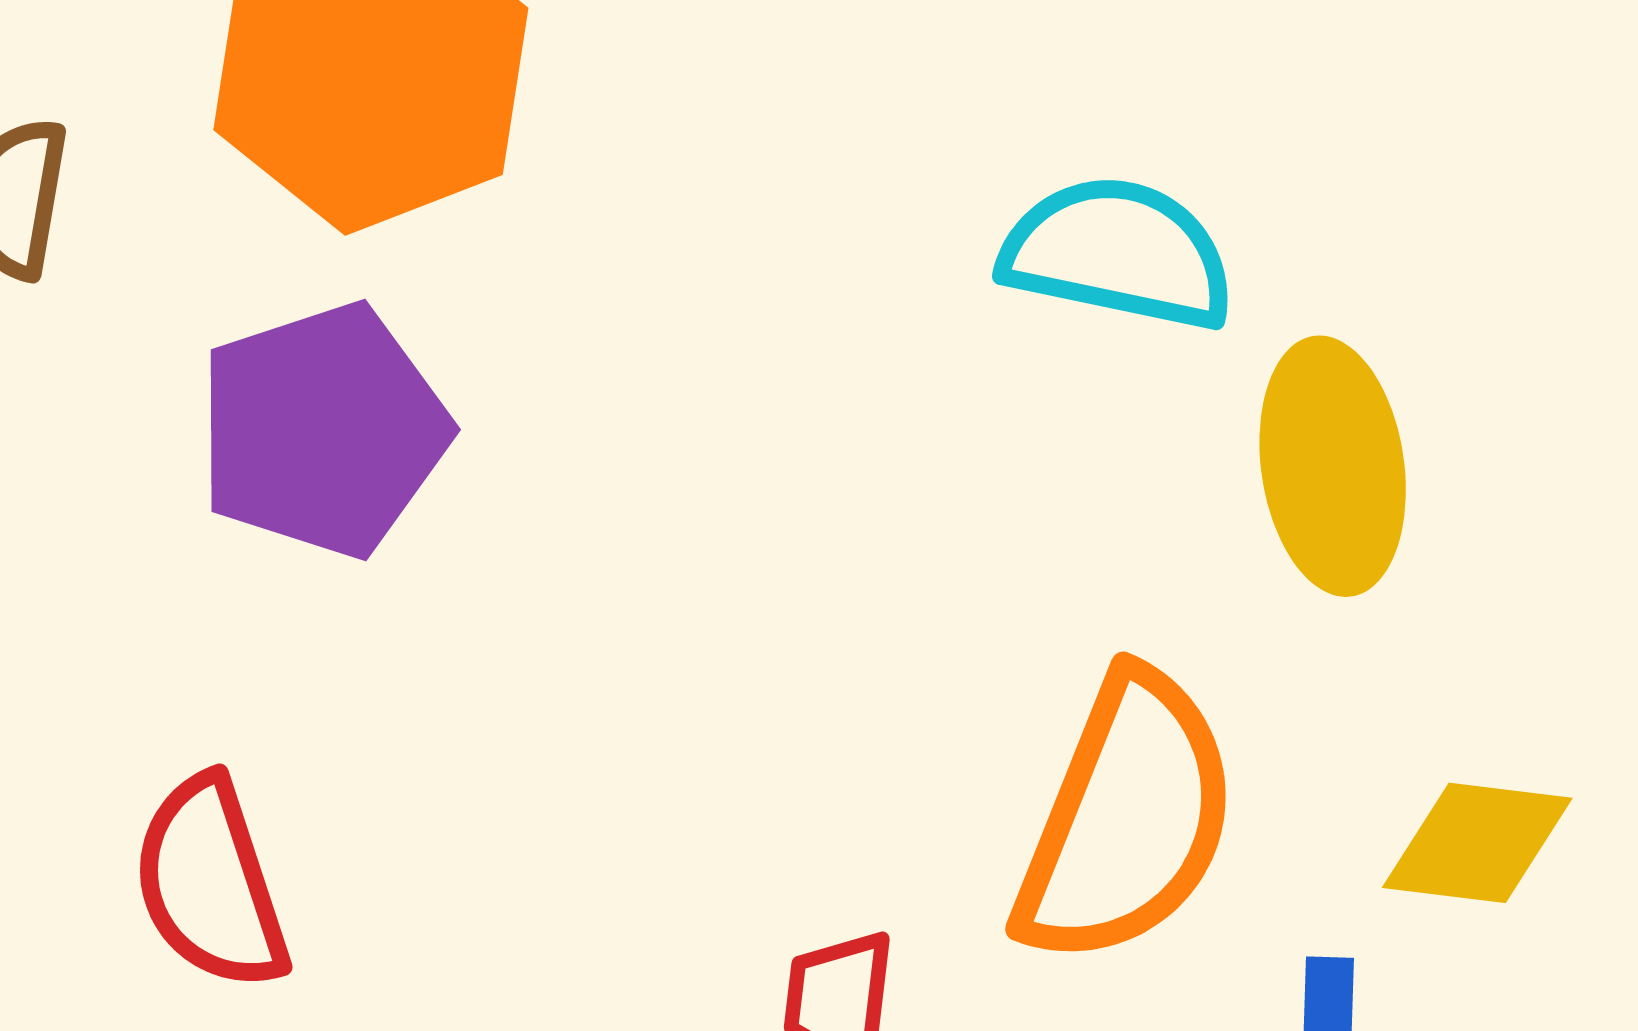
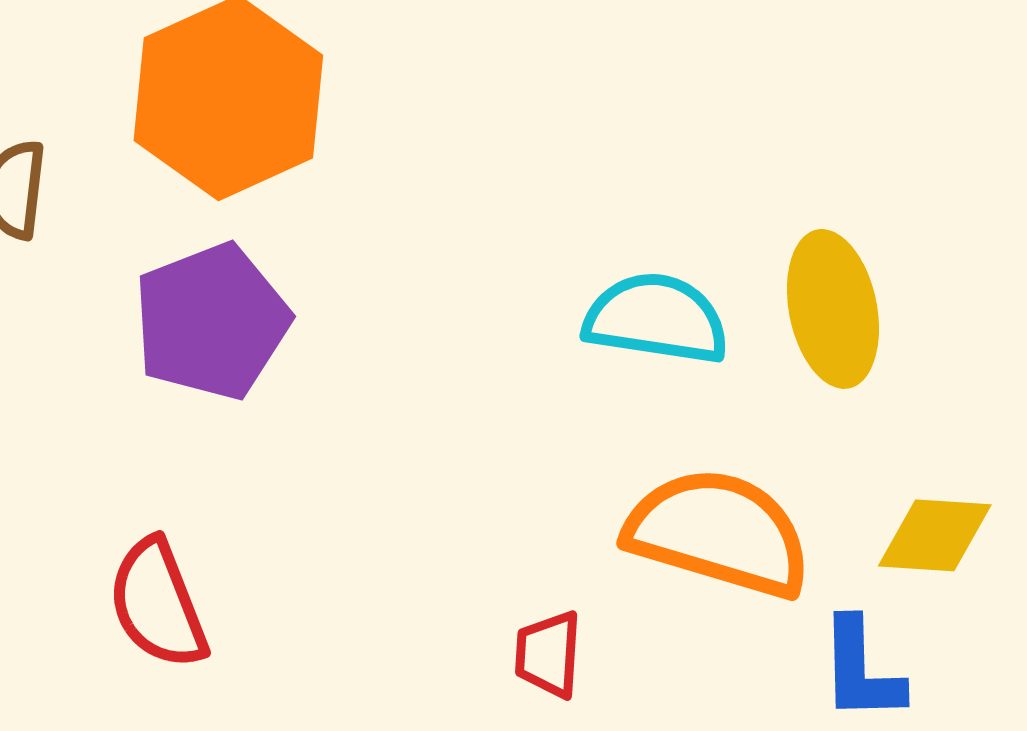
cyan semicircle: (1118, 253) -> (656, 319), moved
orange semicircle: (1127, 819) -> (719, 533), turned -92

